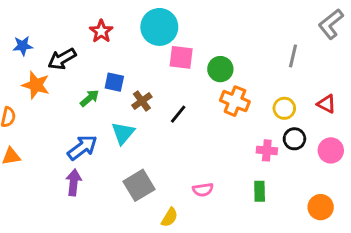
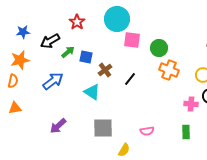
orange star: (36, 85) -> (20, 60), moved, turned -30
green arrow: (90, 98) -> (68, 52), moved
cyan triangle: (123, 133) -> (92, 92), turned -36
blue arrow: (82, 148) -> (53, 81), moved
purple arrow: (74, 182) -> (58, 126), turned -138
gray square: (139, 185) -> (103, 128), turned 30

